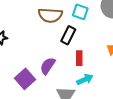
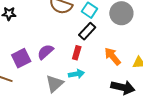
black rectangle: (68, 35) -> (87, 31), moved

